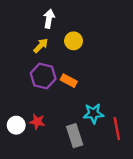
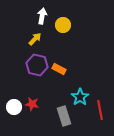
yellow circle: (74, 41) -> (63, 25), moved
cyan star: (93, 113) -> (80, 97), turned -30

